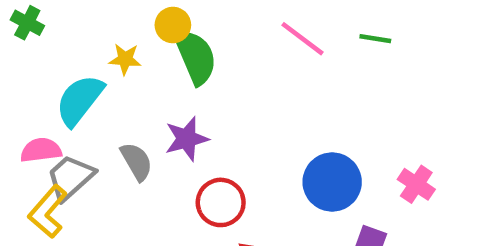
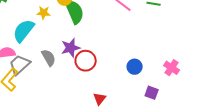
blue circle: (332, 182) -> (135, 67), size x0.6
red circle: (221, 202) -> (86, 61), moved

